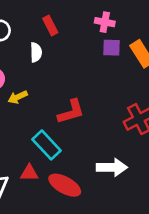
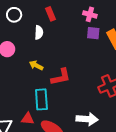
yellow arrow: (18, 97) -> (36, 65), moved, turned 48
cyan rectangle: (47, 145) -> (41, 99), turned 35

